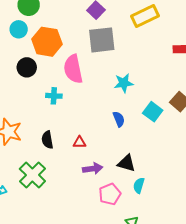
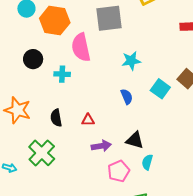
black circle: (27, 67) -> (33, 59), moved

